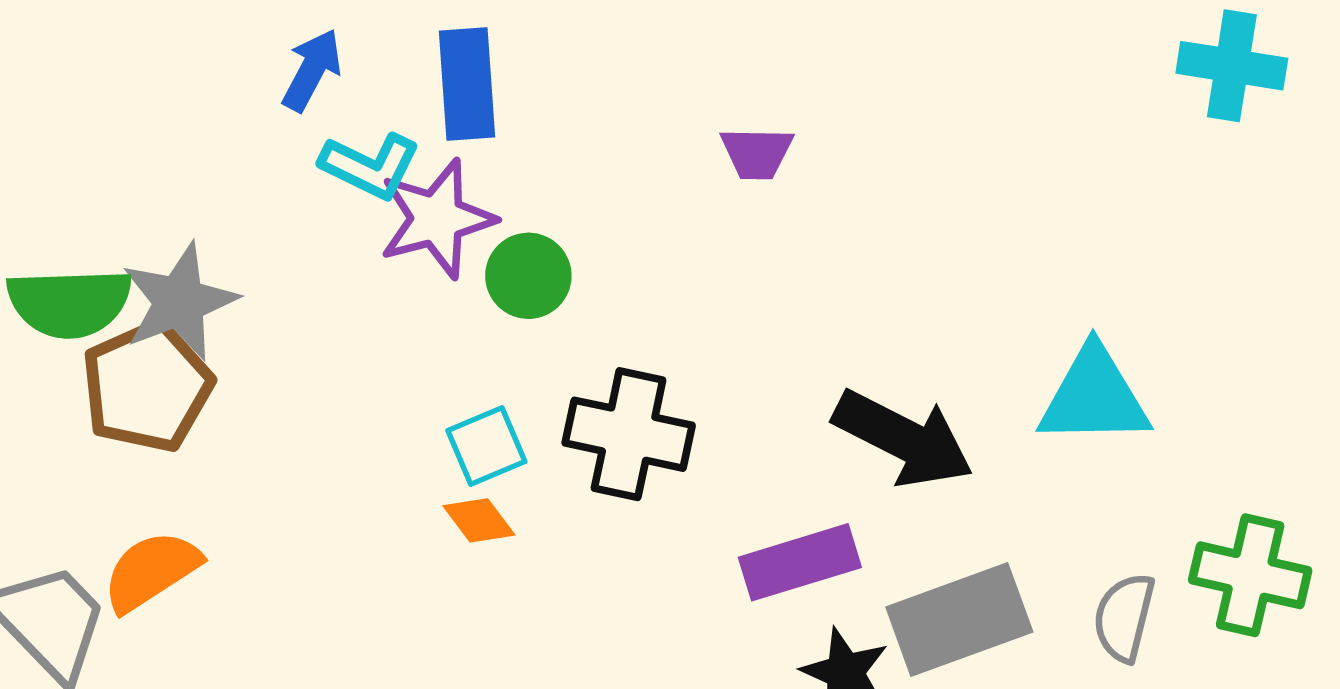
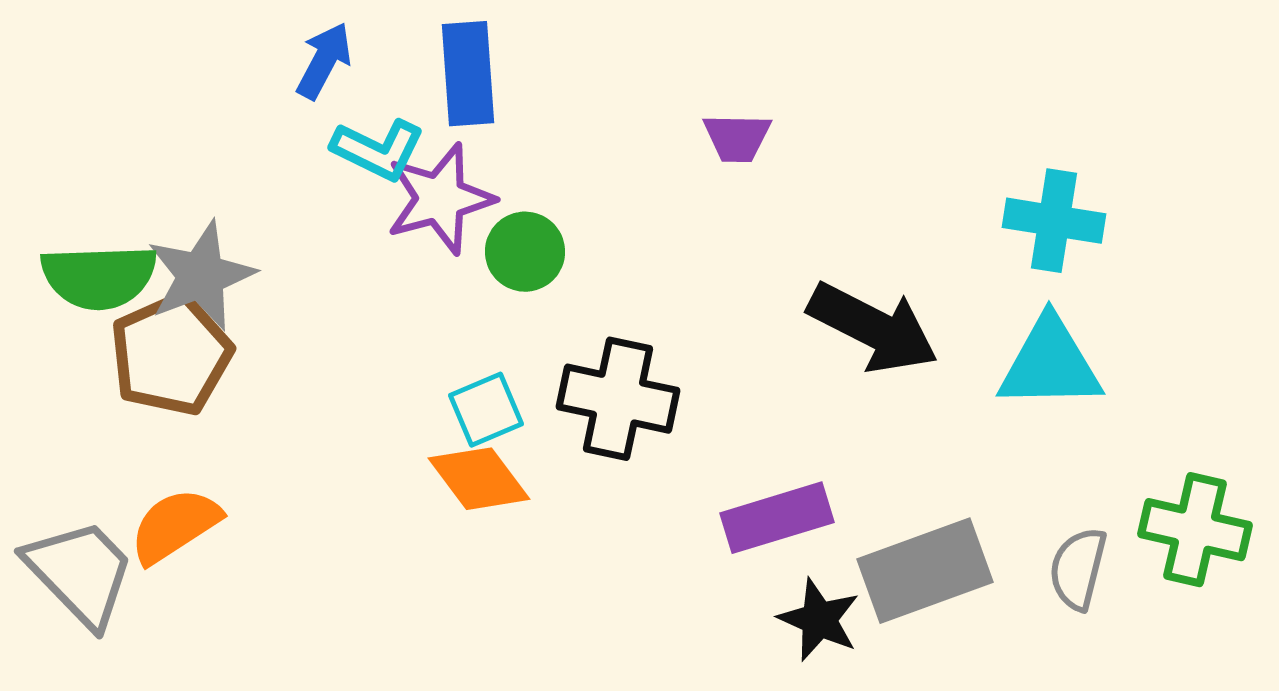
cyan cross: (1232, 66) -> (1054, 221), moved
black arrow: (903, 438) -> (873, 328), moved
orange diamond: (479, 520) -> (479, 479), size x1.5

